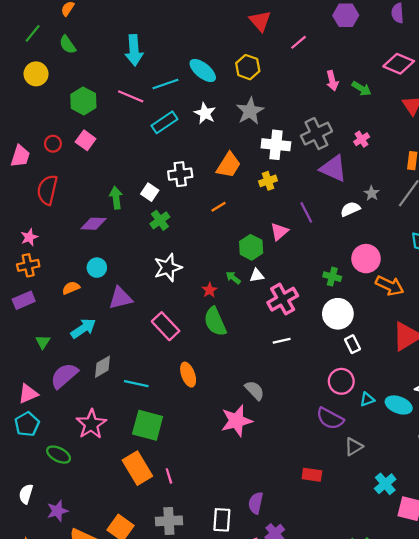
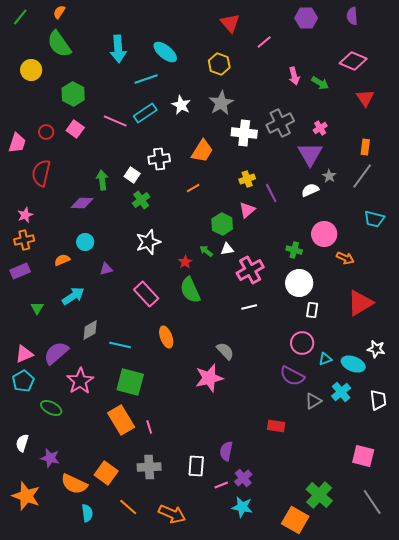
green line: (33, 33) -> (20, 17), moved
green semicircle: (68, 45) -> (59, 44), size x1.6
cyan ellipse: (203, 71) -> (165, 52), moved
pink line: (131, 96) -> (115, 121), moved
purple triangle: (333, 168) -> (310, 154), moved, turned 36
yellow cross: (268, 181) -> (247, 179), moved
orange arrow: (390, 286) -> (345, 258), size x0.7
purple triangle: (121, 298) -> (106, 269), size x0.6
white rectangle: (353, 344) -> (312, 310), turned 35
purple semicircle: (64, 376) -> (56, 353), moved
cyan cross: (385, 484) -> (341, 392), moved
purple star: (57, 511) -> (50, 458), turned 30

